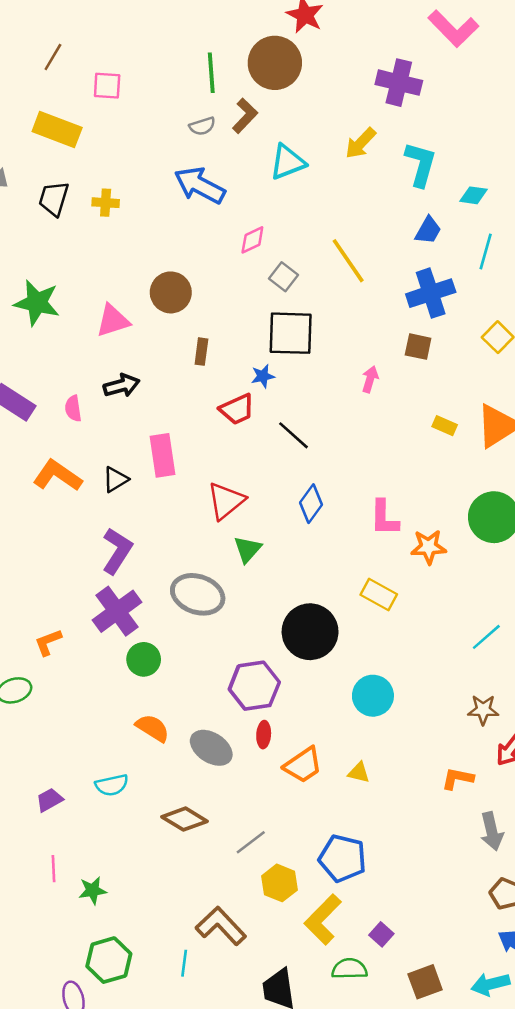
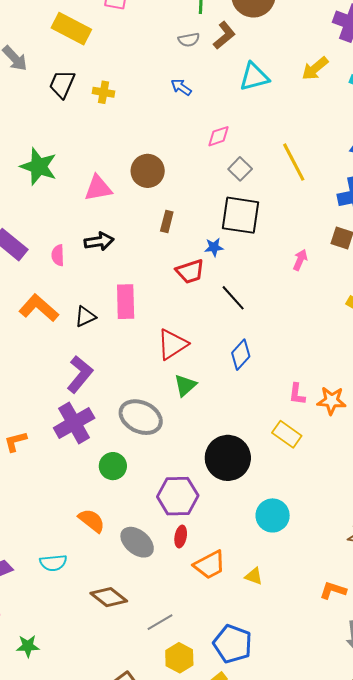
blue arrow: (200, 185) -> (181, 87), size x0.5
pink L-shape: (384, 518) -> (297, 394), moved, size x0.7
green circle: (144, 659) -> (113, 466), moved

